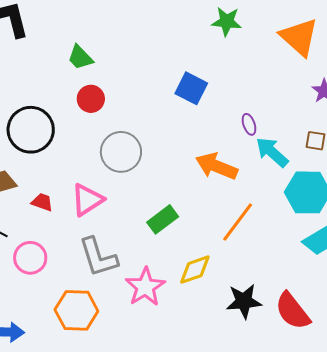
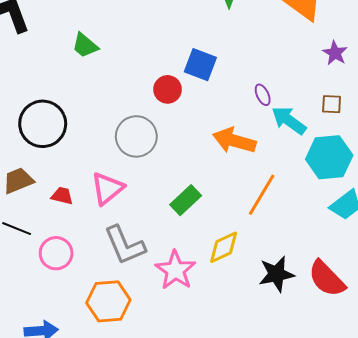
red circle: (91, 99) -> (168, 89), moved

